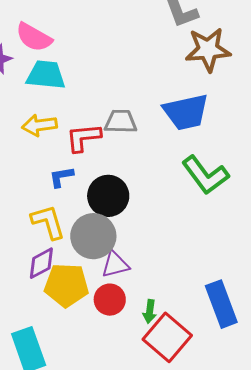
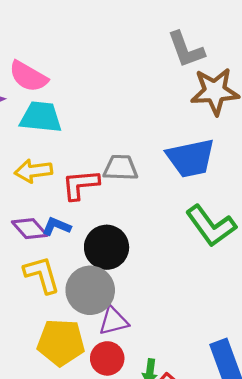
blue L-shape: (61, 177) -> (56, 226), turned 32
purple diamond: (41, 263) -> (30, 229), moved, turned 76

